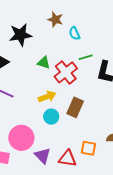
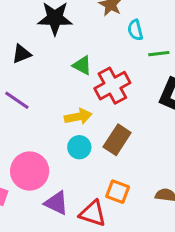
green line: (86, 57) -> (159, 54), moved
orange square: (88, 148) -> (118, 192), moved
purple triangle: (43, 156) -> (56, 203), turned -30

